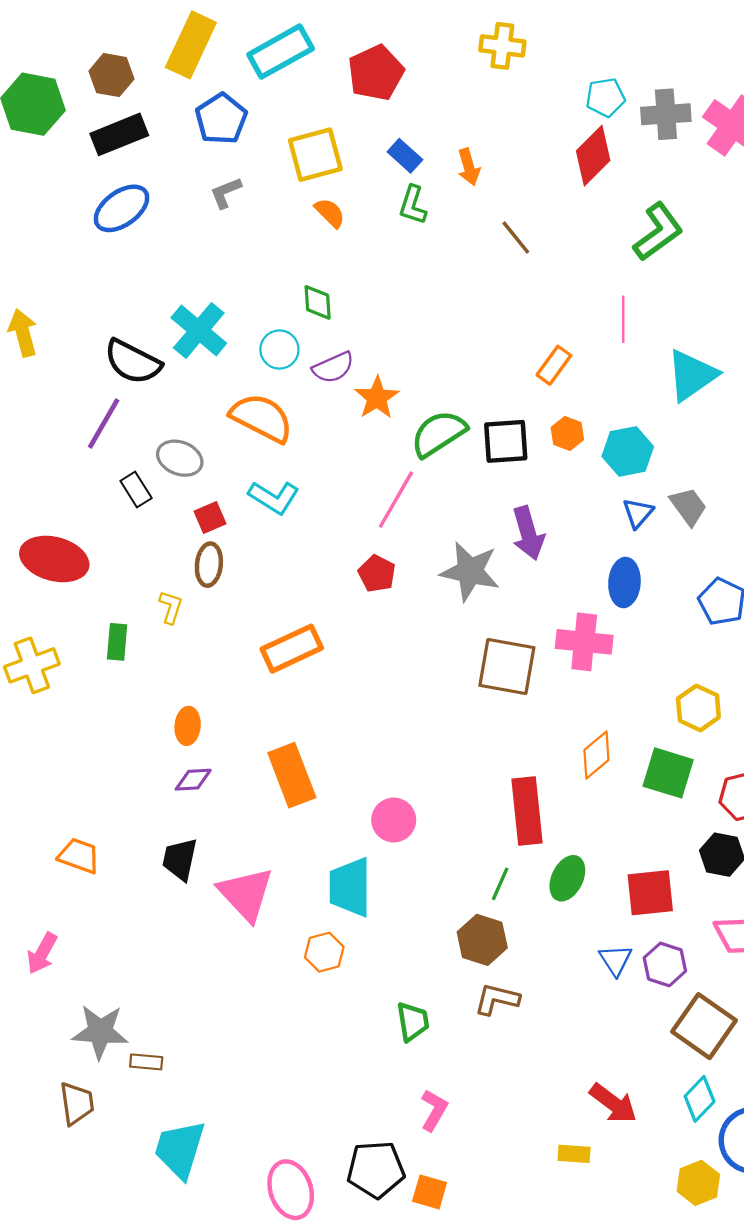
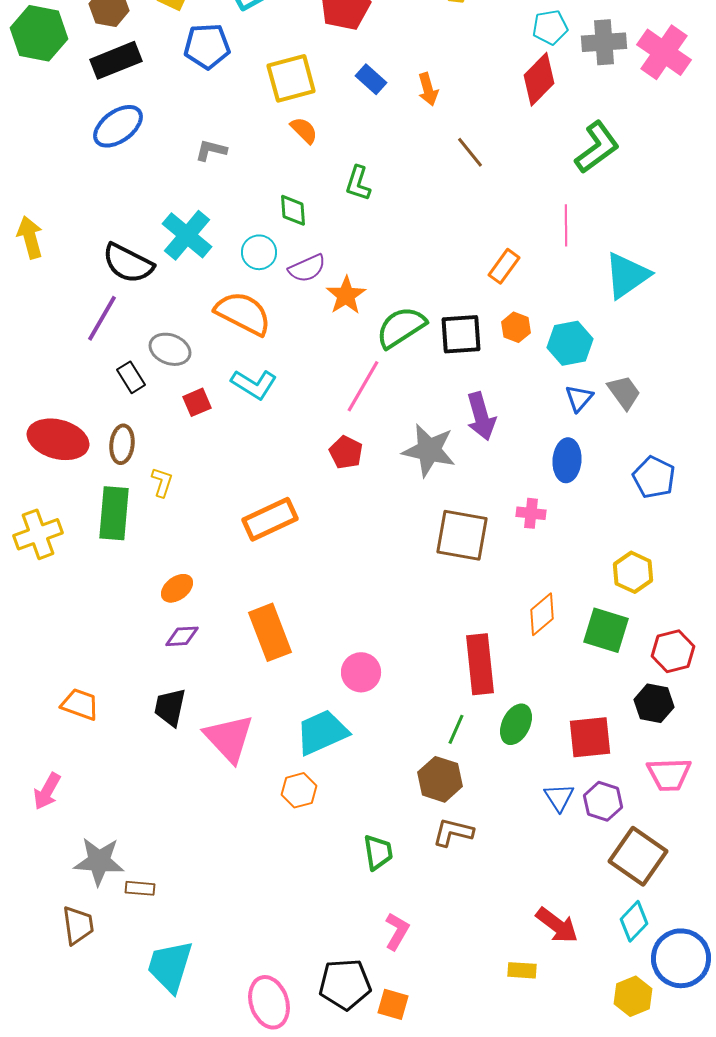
blue pentagon: (221, 119) -> (207, 46), turned 30
gray L-shape: (226, 193) -> (211, 150), moved, turned 36
green L-shape: (413, 205) -> (358, 183), moved
brown ellipse: (209, 565) -> (122, 444), moved
green rectangle: (117, 642) -> (114, 513), size x1.6
pink cross: (584, 642) -> (531, 513), size x0.6
orange ellipse: (188, 726) -> (177, 588), turned 48
cyan trapezoid: (350, 887) -> (322, 732), turned 66

